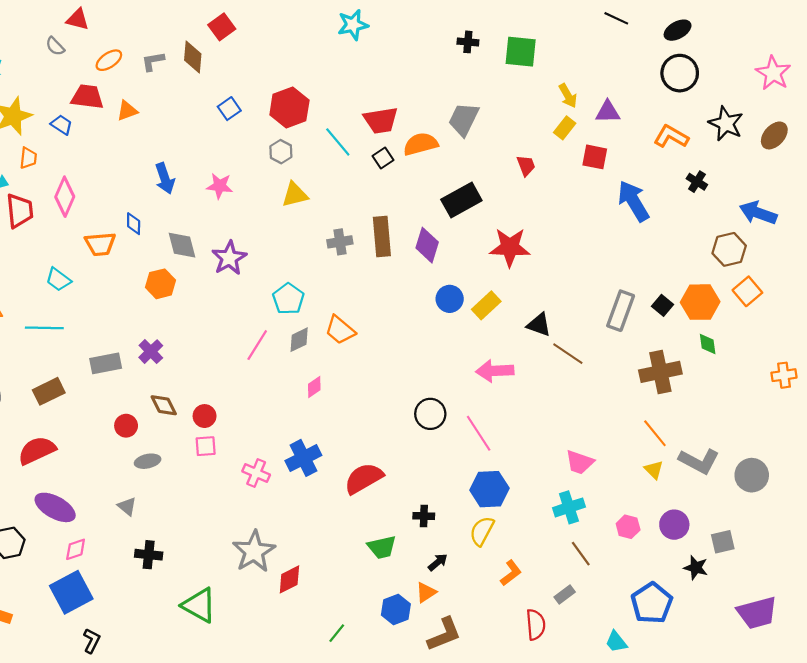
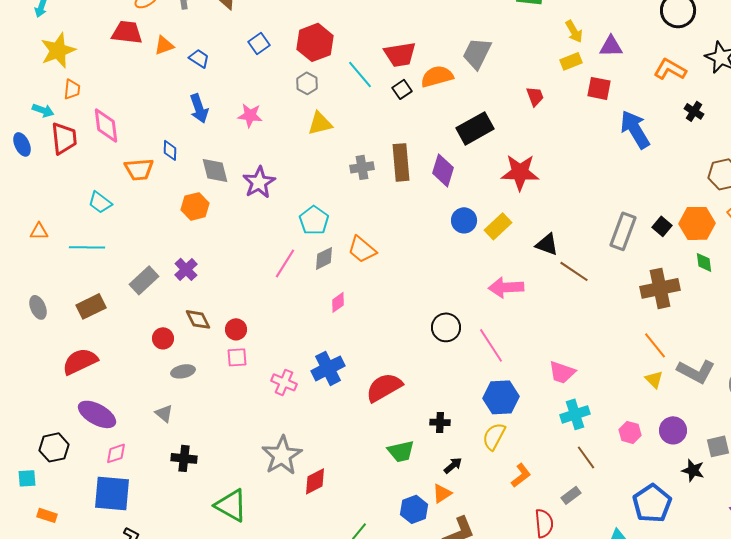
blue trapezoid: (62, 125) -> (199, 58), moved
yellow rectangle: (565, 128) -> (571, 61), turned 30
pink diamond: (65, 197) -> (106, 125), turned -30
gray rectangle: (106, 363) -> (144, 280), turned -32
pink trapezoid: (580, 462) -> (562, 372), moved
blue square: (71, 592) -> (112, 493), turned 33

